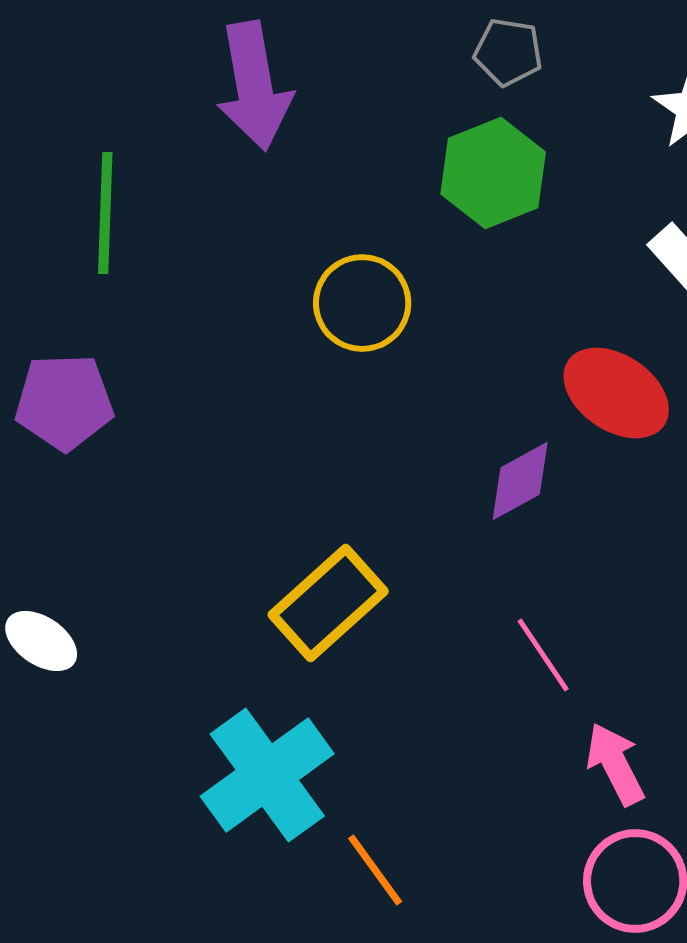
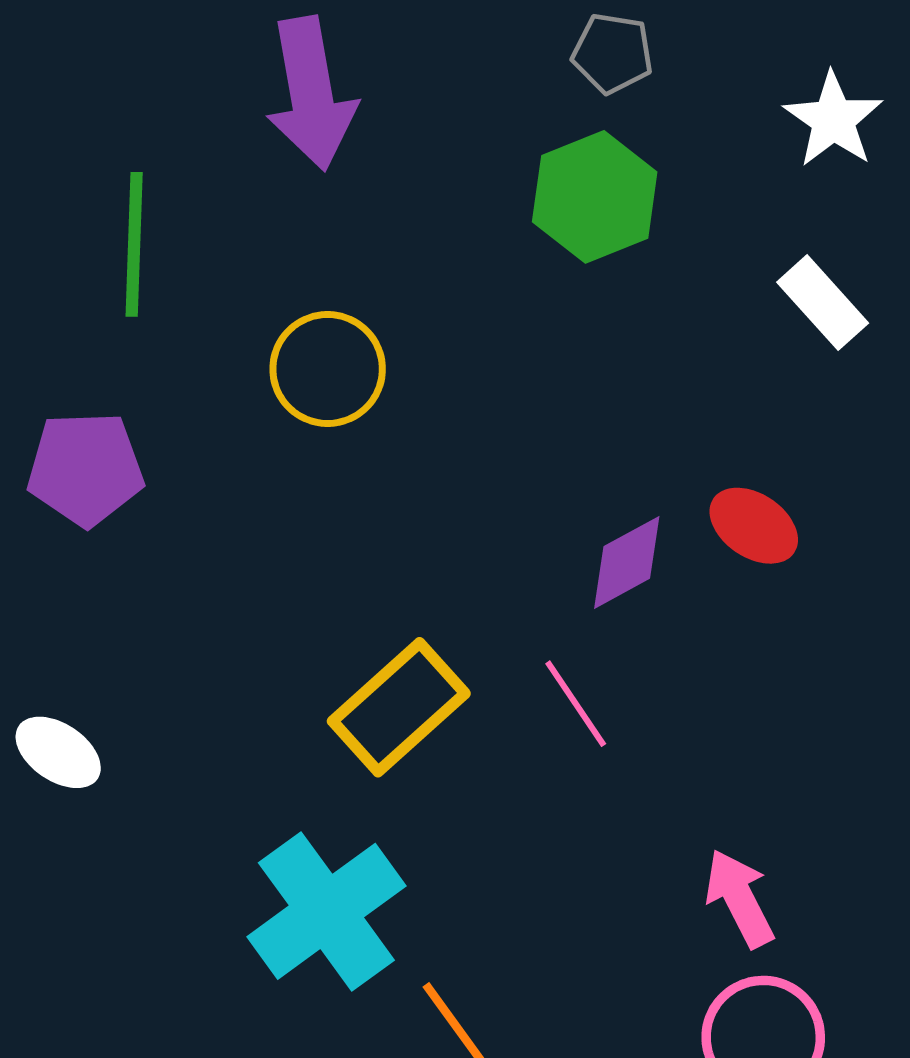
yellow circle: (362, 303) -> (328, 369), moved
red ellipse: (616, 393) -> (754, 526), moved, size x0.7
pink line: (543, 655) -> (576, 704), moved

